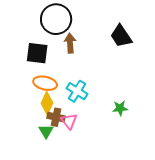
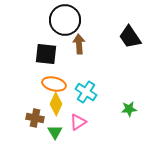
brown cross: (56, 117) -> (35, 118), moved
pink triangle: (69, 121) -> (78, 122), turned 36

